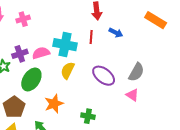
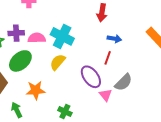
blue arrow: (116, 33) -> (114, 39), turned -32
red line: (91, 37) -> (108, 58), moved
pink triangle: (132, 95) -> (106, 95), moved

